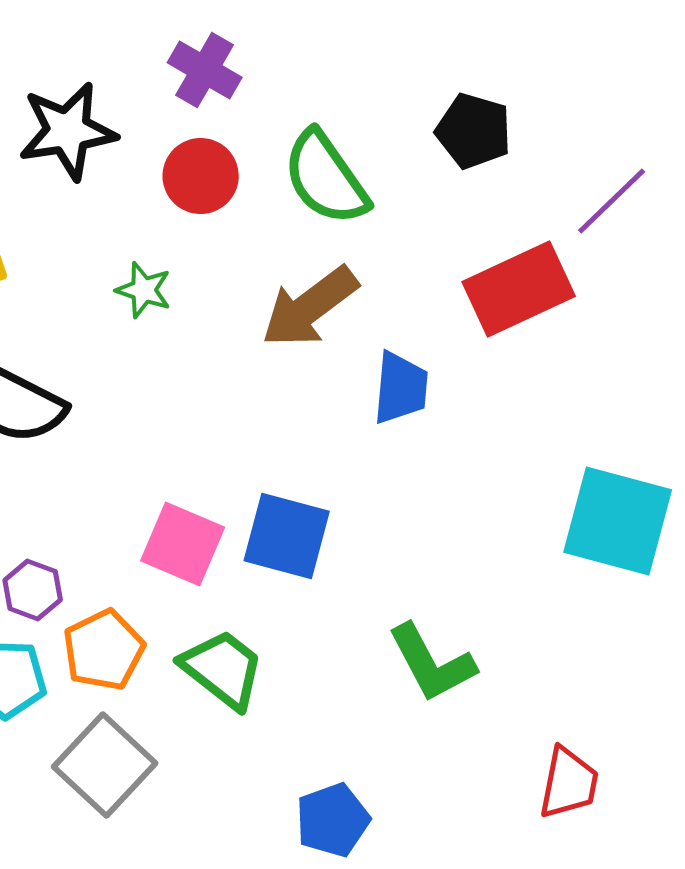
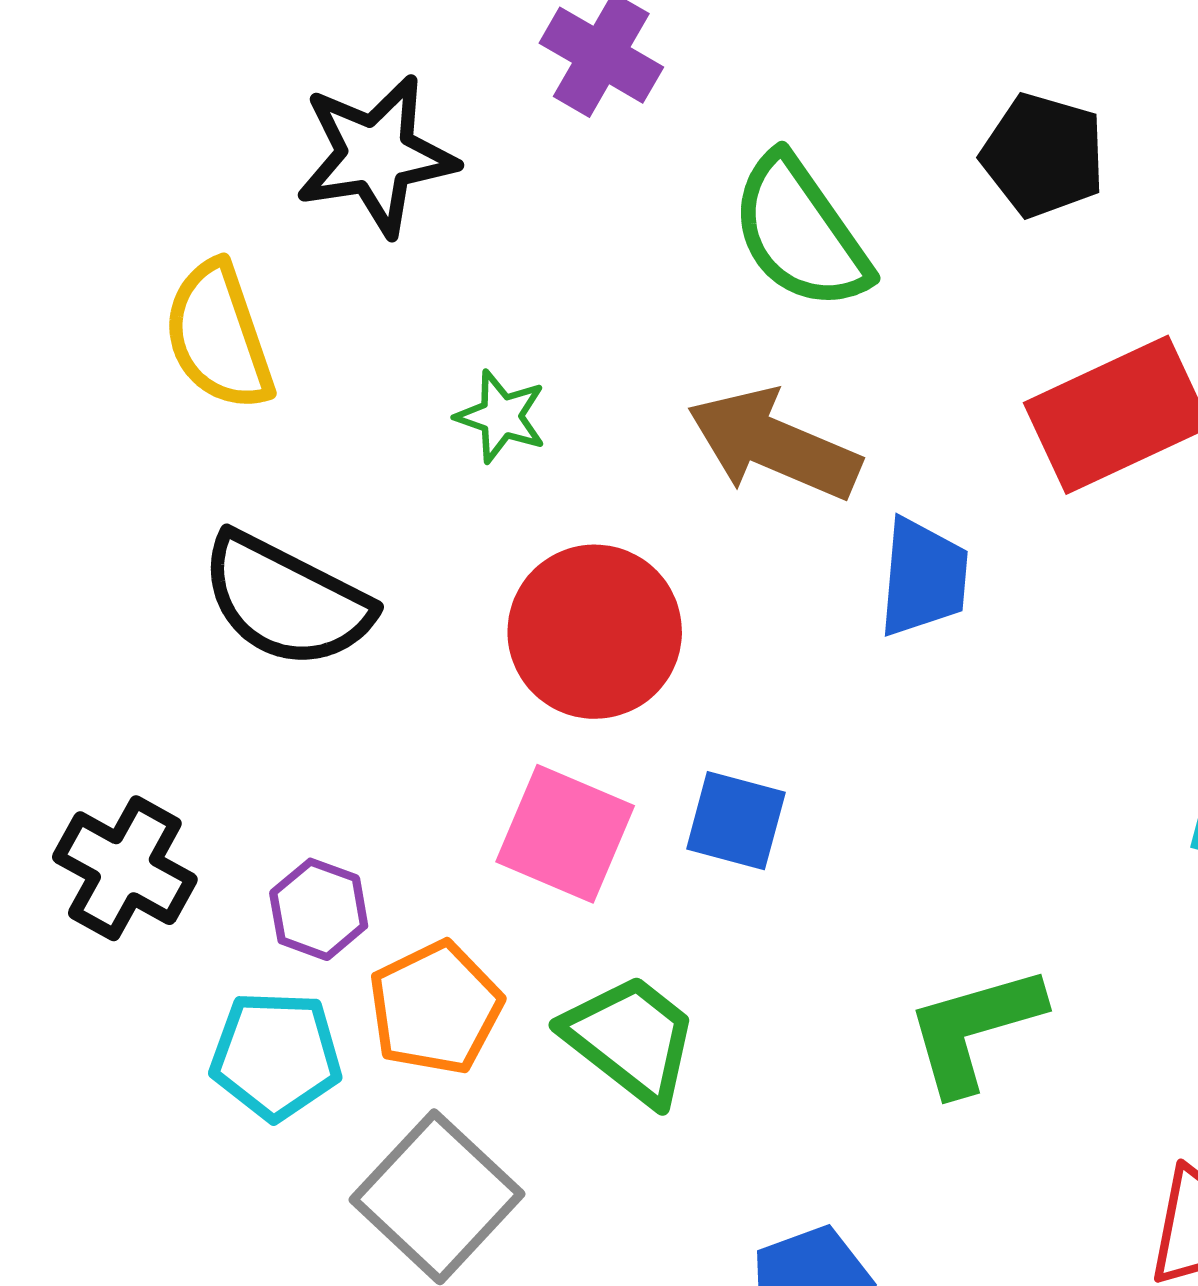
red circle: (201, 176) -> (595, 632), moved, size x1.4
brown arrow: (310, 307) -> (774, 444), turned 60
blue square: (287, 536) -> (736, 821), size x0.7
green L-shape: (432, 663) -> (974, 1029), turned 102

